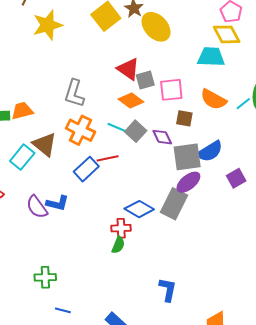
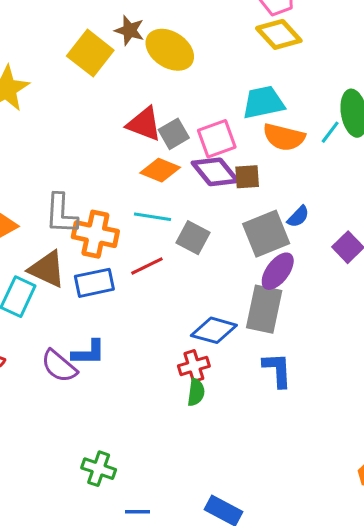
cyan trapezoid: (211, 57) -> (263, 102), moved
gray L-shape: (74, 93) -> (61, 214), moved
gray square: (136, 131) -> (193, 238), moved
purple diamond: (162, 137) -> (215, 172), moved, size x1.4
blue semicircle: (210, 151) -> (298, 217), size x0.6
blue rectangle: (86, 169) -> (94, 283), moved, turned 45
green cross: (45, 277) -> (99, 469), turned 35
blue L-shape: (168, 290) -> (277, 370), moved

